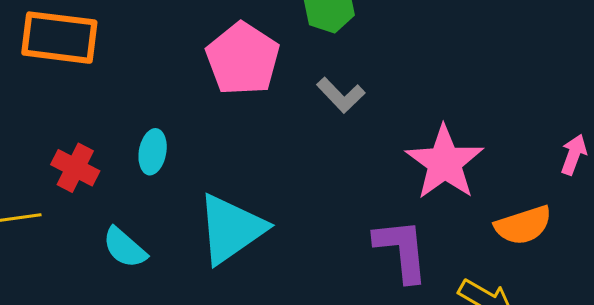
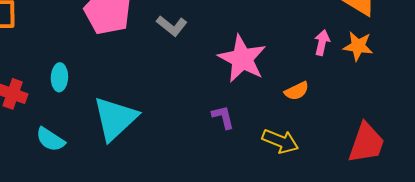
orange semicircle: (523, 225) -> (297, 91), size x0.7
purple L-shape: (402, 250) -> (223, 117), size x0.6

